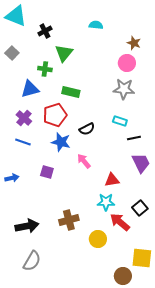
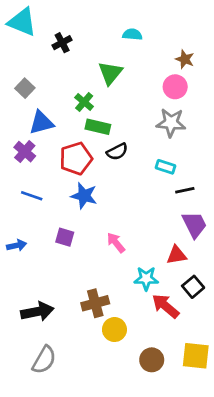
gray square: (12, 53) -> (25, 88), moved
green triangle: (64, 53) -> (110, 73), moved
green cross: (45, 69) -> (84, 102), moved, turned 32
purple cross: (24, 118) -> (25, 152), moved
black semicircle: (87, 129) -> (117, 152), moved
pink arrow: (84, 161) -> (116, 243), moved
red triangle: (112, 180) -> (177, 255), moved
yellow circle: (98, 239) -> (114, 330), moved
brown circle: (123, 276) -> (152, 360), moved

